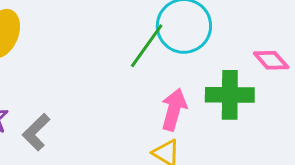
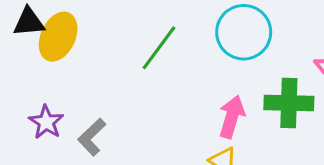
green line: (147, 46) -> (159, 48), moved

